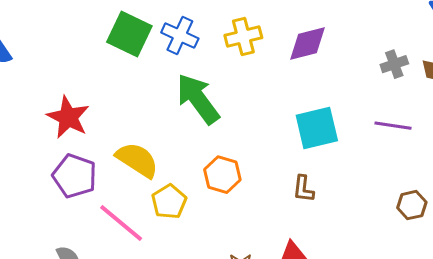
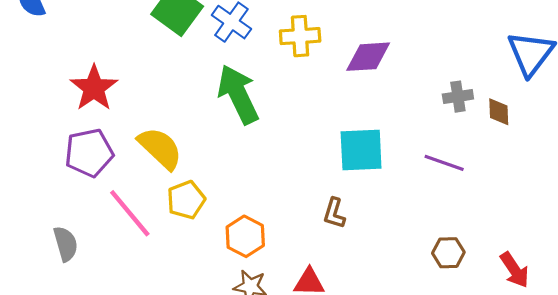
orange hexagon: (222, 175) -> (245, 236), moved
purple pentagon: (75, 176) -> (89, 153), turned 30

